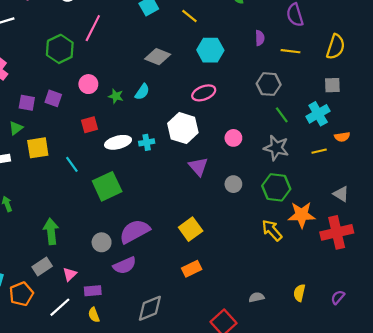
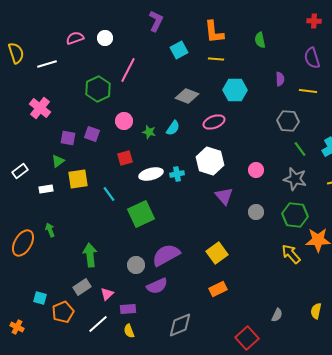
yellow line: (189, 16) -> (216, 59), turned -35
pink ellipse: (204, 93) -> (214, 122), moved
gray semicircle: (256, 297) -> (277, 315), turned 128

